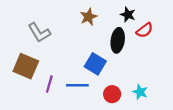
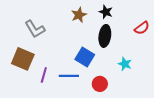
black star: (128, 15) -> (106, 12), moved
red semicircle: (145, 30) -> (142, 28), moved
cyan star: (140, 92) -> (125, 64), moved

